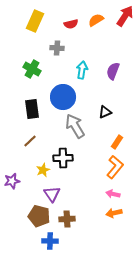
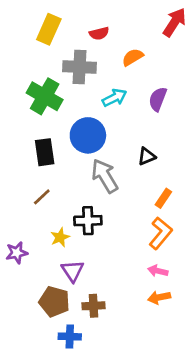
orange semicircle: (96, 20) -> (133, 57), moved
gray cross: (57, 48) -> (80, 67), size x1.6
green cross: (32, 69) -> (45, 96), size x1.4
cyan arrow: (82, 70) -> (114, 98), turned 54

